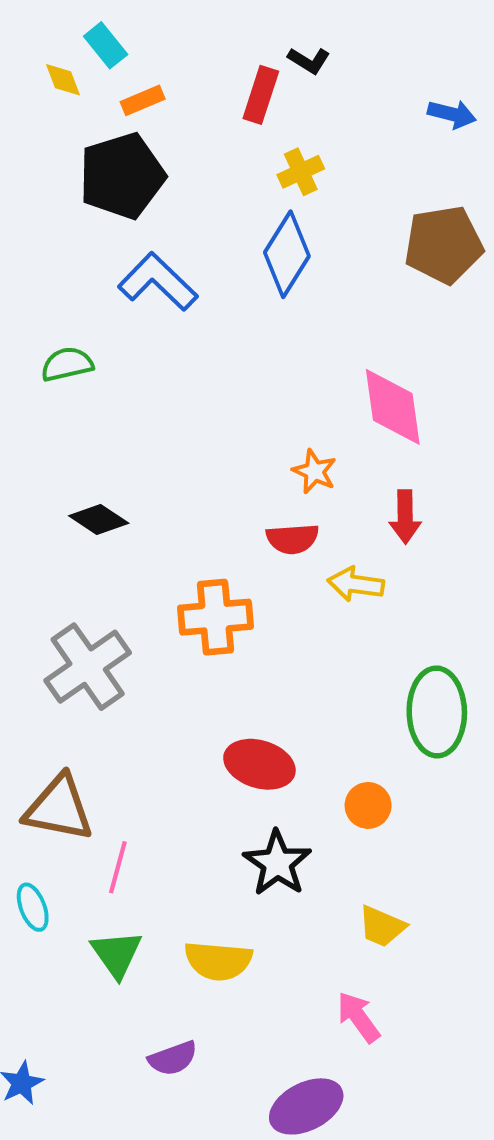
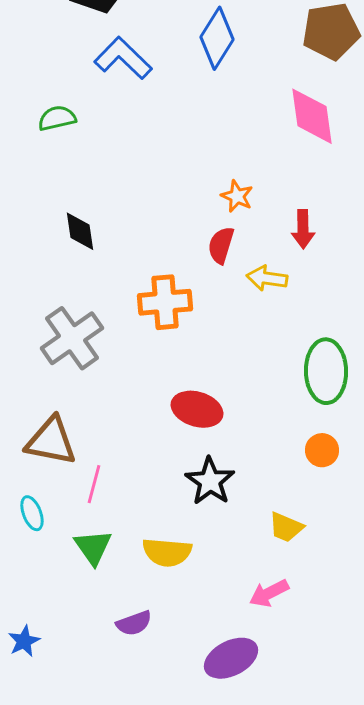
pink diamond: (393, 407) -> (312, 116), moved
black diamond: (99, 520) -> (80, 231), turned 48
red semicircle: (292, 539) -> (221, 245), turned 111
orange circle: (368, 805) -> (322, 450), moved
pink arrow: (358, 1017) -> (269, 593), turned -81

